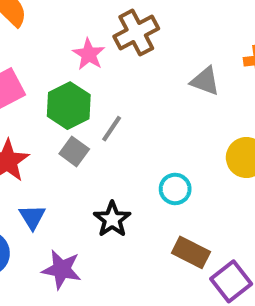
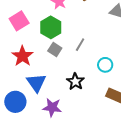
gray line: (112, 129) -> (80, 45), moved
blue triangle: (32, 217) -> (36, 83), size x1.5

